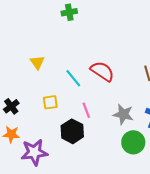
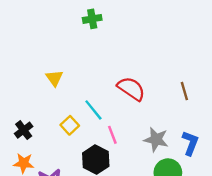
cyan line: (73, 78) -> (93, 110), moved
yellow square: (50, 102) -> (70, 125), turned -35

